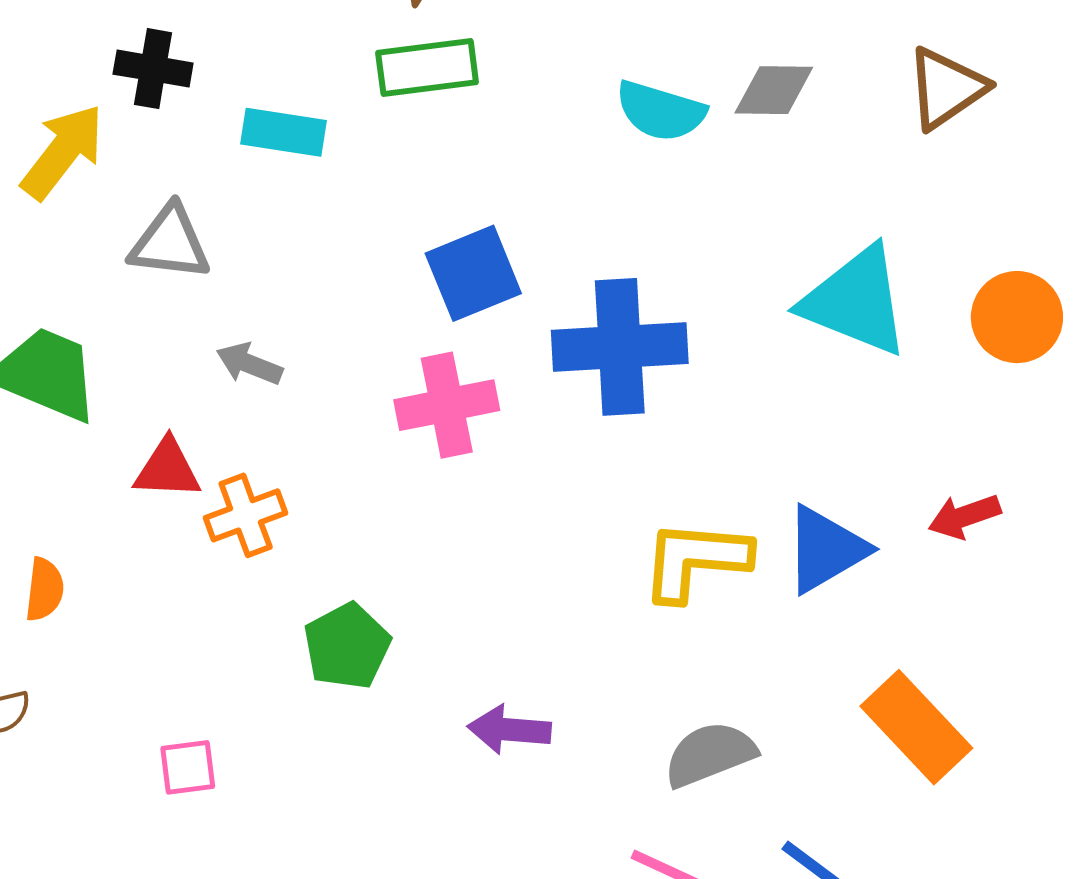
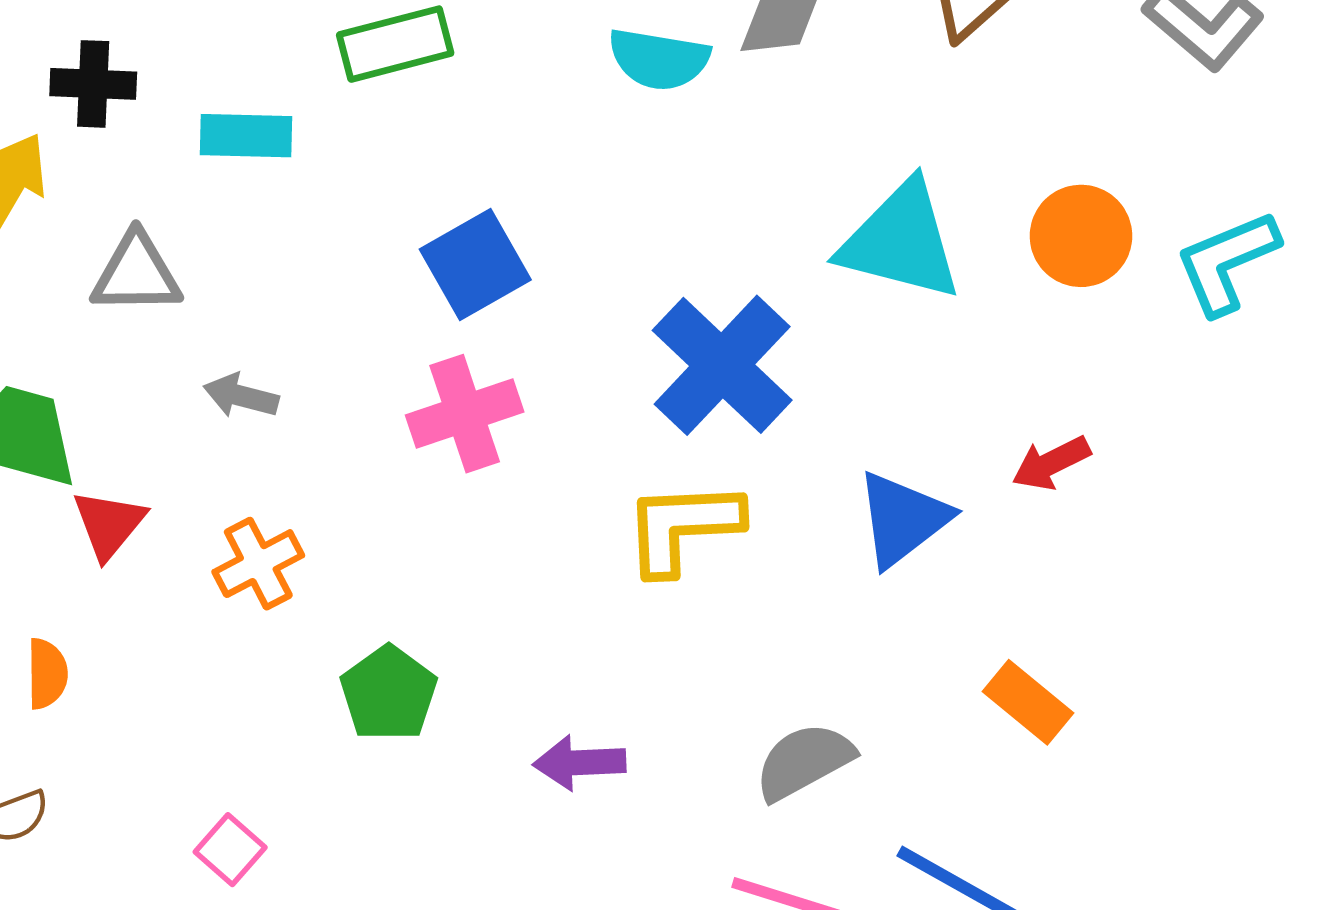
blue cross: (620, 347) -> (722, 365), moved, turned -36
red triangle: (167, 469) -> (109, 524), moved, turned -46
yellow L-shape: (695, 560) -> (683, 527), moved
orange rectangle: (916, 727) -> (1028, 702), size x0.7
pink square: (188, 767) -> (230, 850), turned -34

